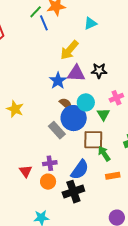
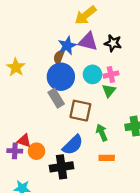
pink cross: (116, 98) -> (111, 75), moved
brown semicircle: (66, 104) -> (59, 57), moved, turned -120
blue circle: (74, 118) -> (61, 77), moved
brown square: (93, 140) -> (80, 111), moved
purple cross: (50, 163) -> (15, 151), moved
red triangle: (26, 171) -> (24, 141), moved, turned -48

